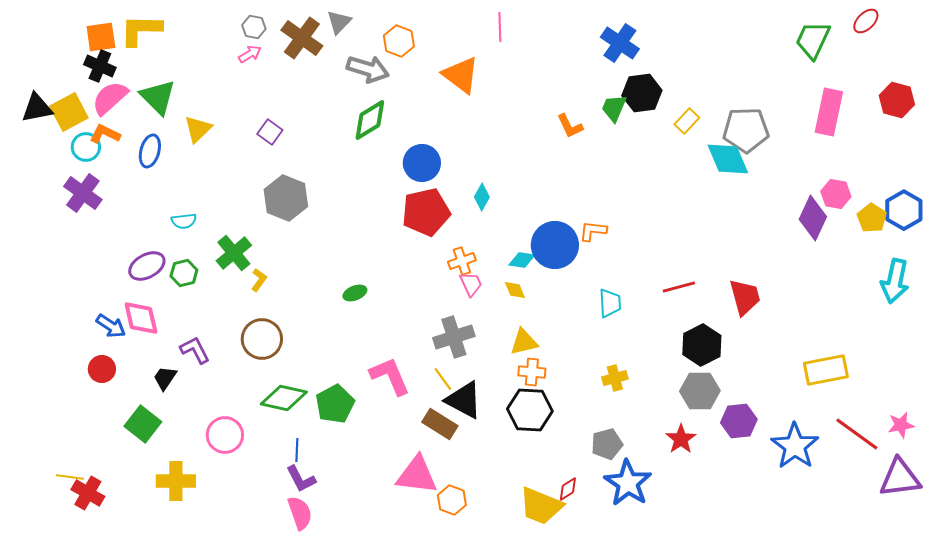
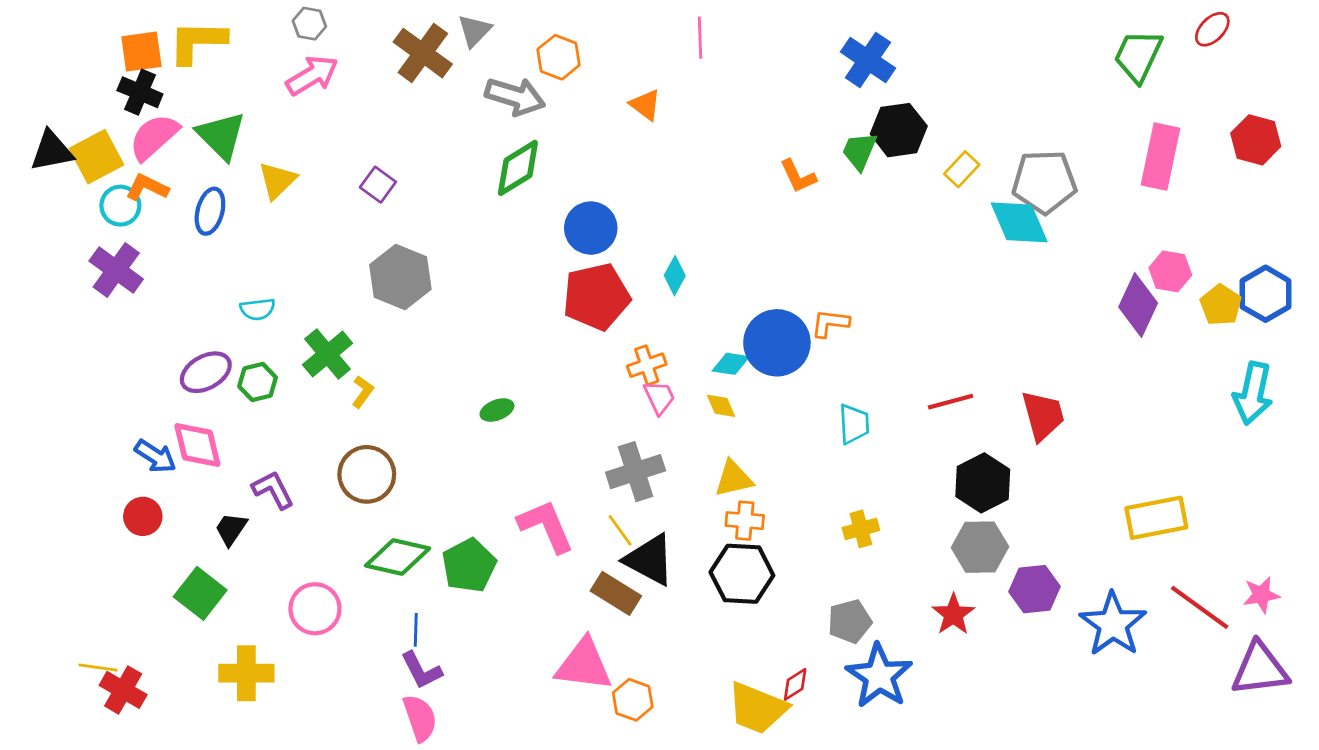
gray hexagon: (254, 27) -> (309, 24), moved
pink arrow: (250, 54) -> (312, 75), moved, size x1.6
orange triangle: (461, 75) -> (645, 105), size x0.6

